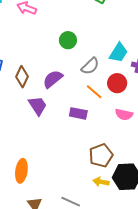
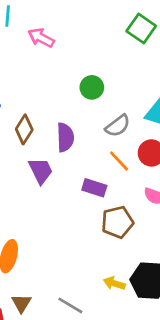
purple semicircle: (53, 79) -> (65, 137), turned 120
brown pentagon: (101, 155) -> (117, 222), moved

